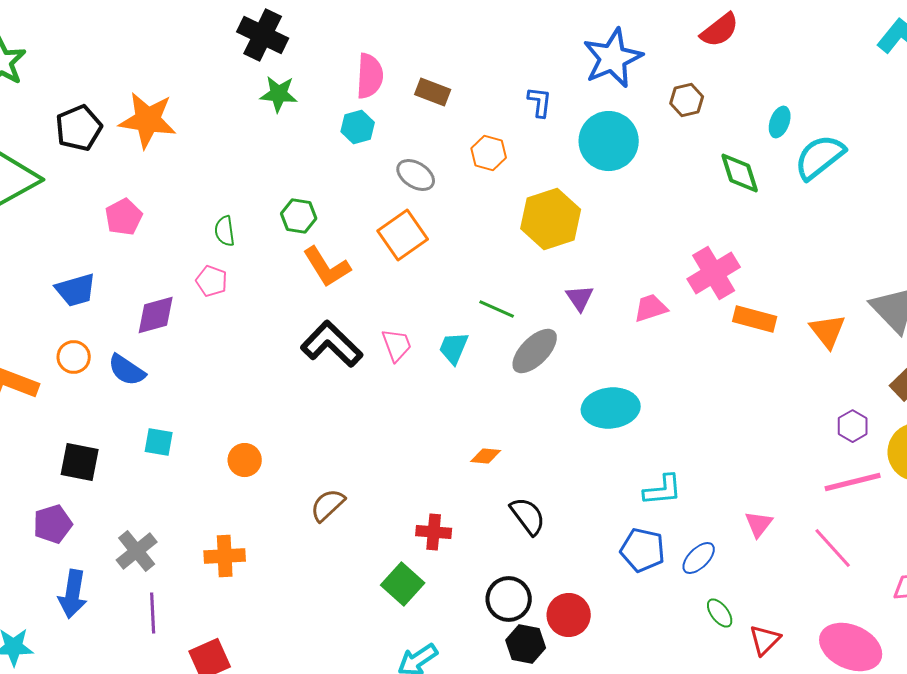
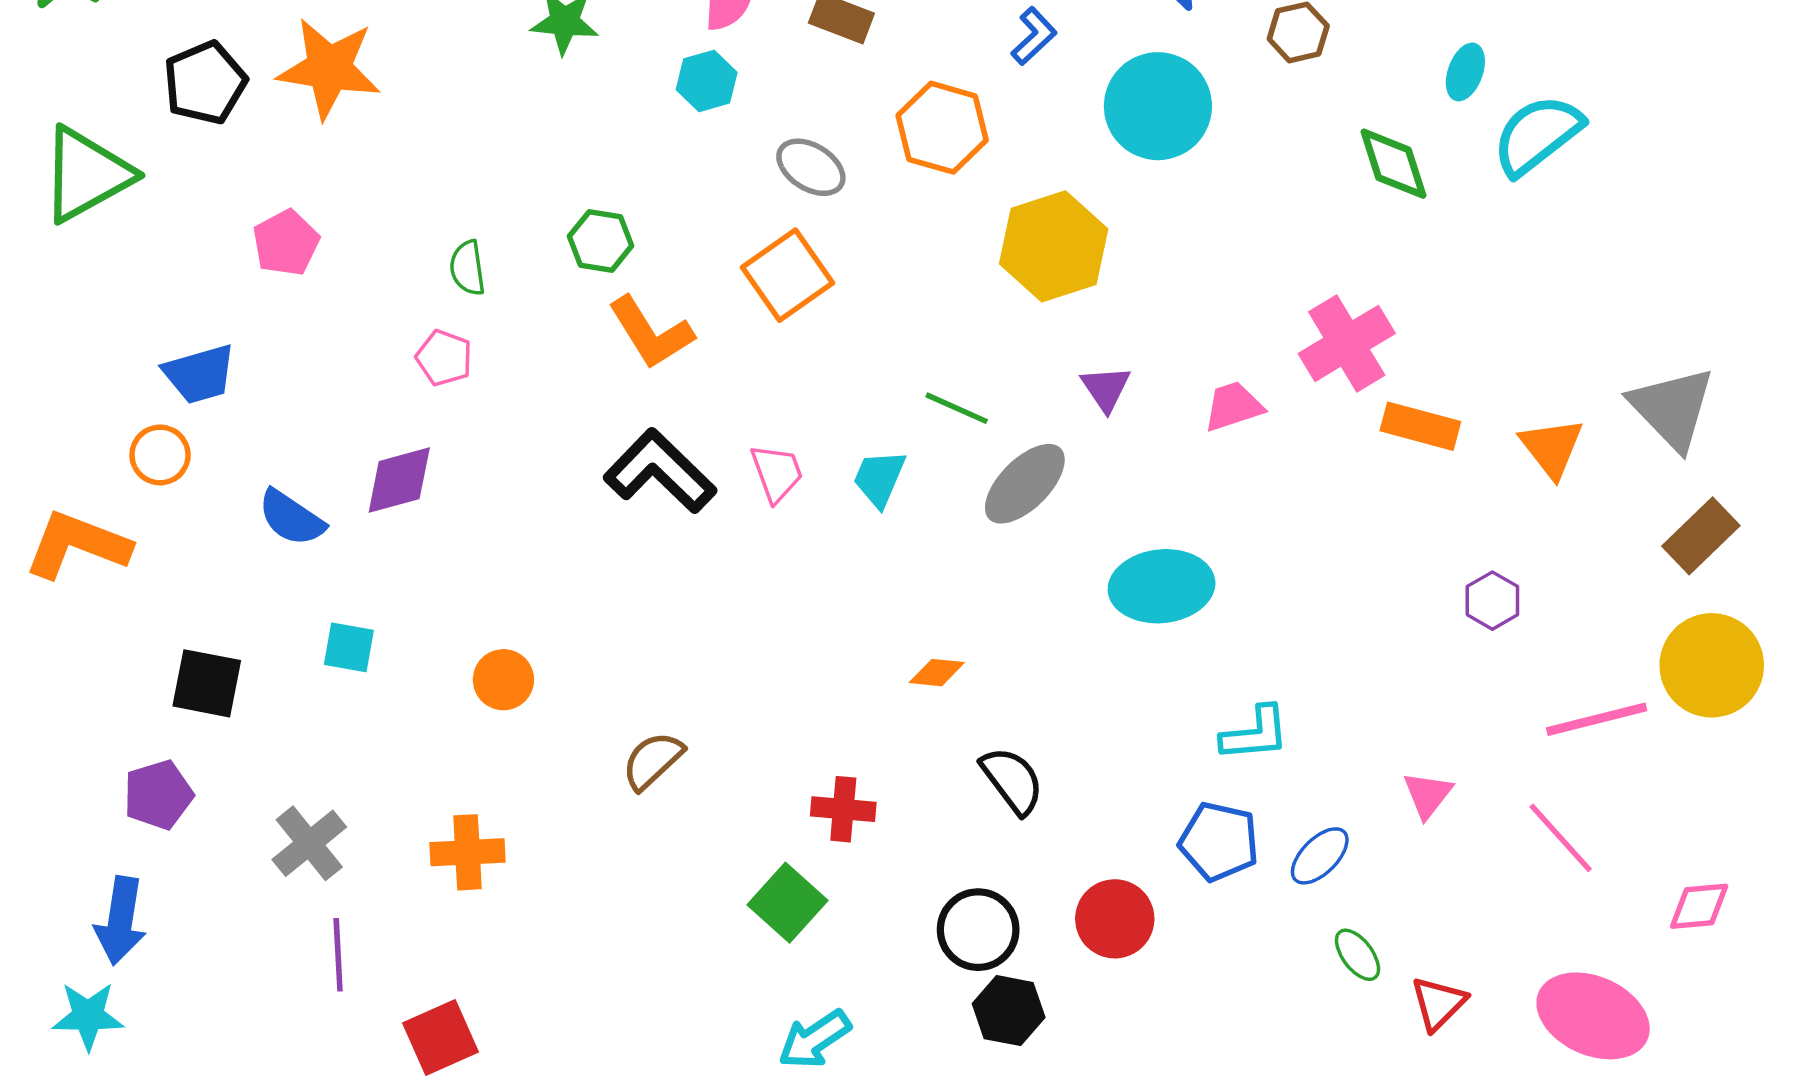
blue L-shape: (540, 102) -> (1034, 36), turned 40
orange hexagon: (489, 153) -> (942, 128), size x1.4
purple diamond: (156, 315) -> (399, 480), moved
orange circle: (74, 357) -> (160, 455), moved
purple hexagon: (853, 426) -> (1492, 601), moved
blue arrow: (73, 594) -> (120, 921), moved
red circle: (569, 615) -> (1115, 919), moved

